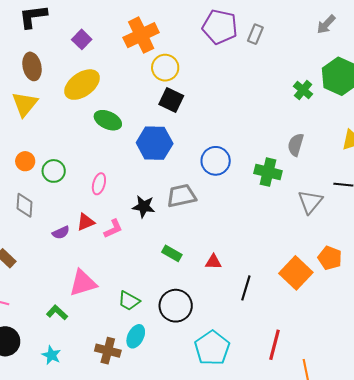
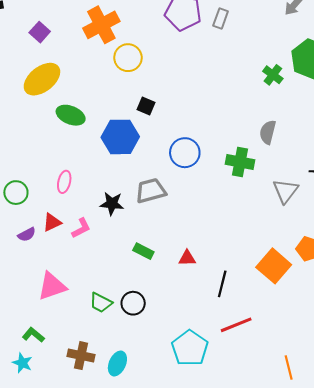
black square: (171, 100) -> (146, 106), moved, size x0.7
green circle: (54, 171) -> (16, 193), moved
black circle: (176, 306) -> (133, 303), moved, size x0.7
green L-shape: (57, 312) -> (33, 335), moved
cyan ellipse: (136, 336) -> (117, 364), moved
red line: (274, 345) -> (236, 325), moved, turned 56

